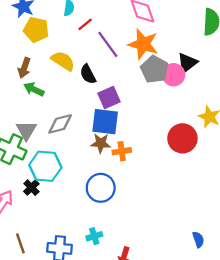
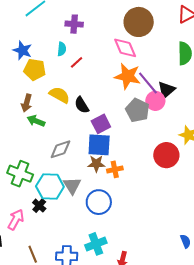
purple line: (108, 44) -> (148, 83), moved
gray pentagon: (154, 69) -> (137, 110), moved
gray triangle: (26, 130) -> (72, 186), moved
cyan cross: (94, 236) -> (96, 244), size x1.5

